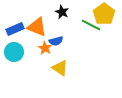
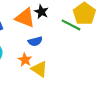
orange triangle: (37, 27) -> (25, 18), moved
orange star: (45, 48) -> (25, 60), moved

